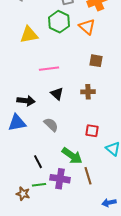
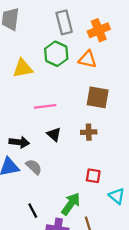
orange triangle: (87, 27) -> (88, 59), turned -30
brown square: (96, 61) -> (98, 97), size x1.5
gray semicircle: (51, 125) -> (34, 167), moved
green arrow: (72, 156) -> (71, 204), turned -90

